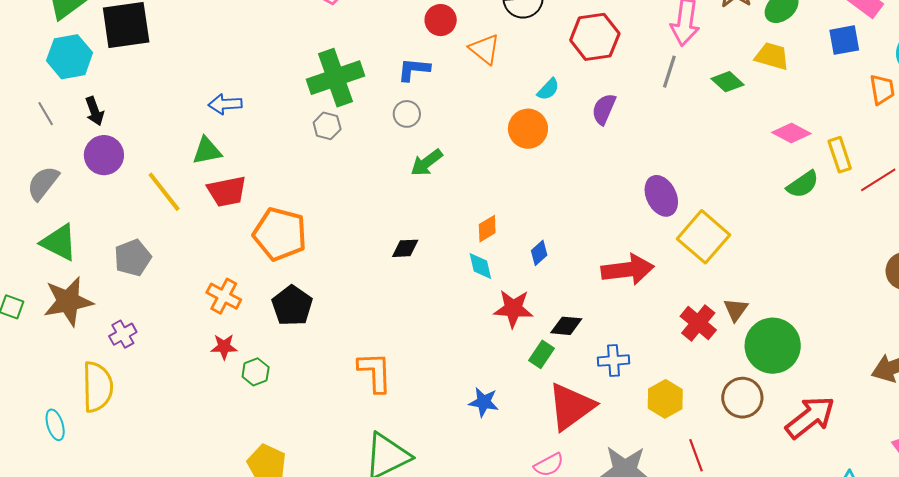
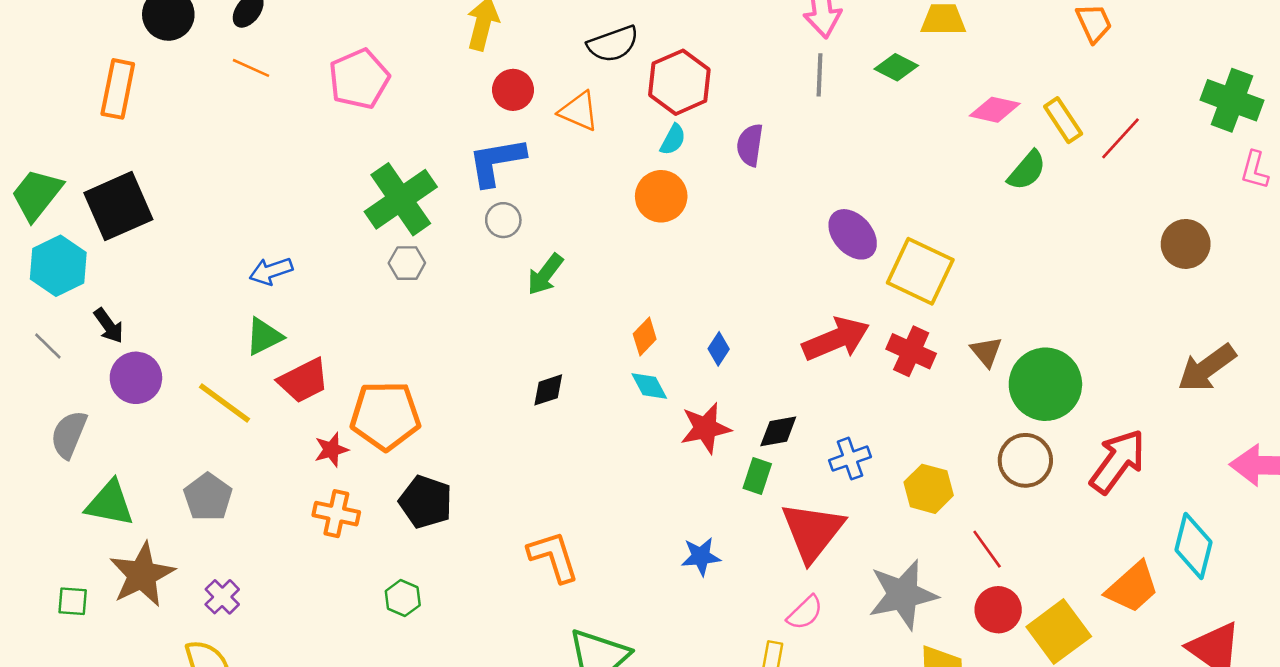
red hexagon: (595, 37) -> (679, 82), moved
blue L-shape: (414, 70) -> (496, 162), size x1.4
red cross: (698, 323) -> (911, 351), moved
red star: (224, 347) -> (331, 450), moved

